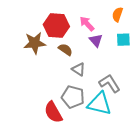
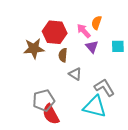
orange semicircle: (117, 14) -> (97, 23), moved
brown semicircle: (65, 50) -> (63, 55), turned -120
gray pentagon: (73, 97) -> (44, 100), moved, turned -30

